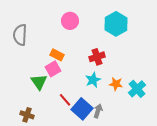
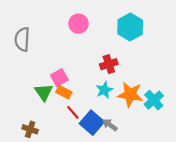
orange rectangle: (57, 55) -> (64, 92), moved
orange star: (116, 84) -> (130, 94), size x1.6
gray arrow: (98, 111) -> (110, 125), turned -72

